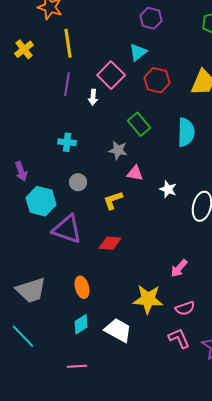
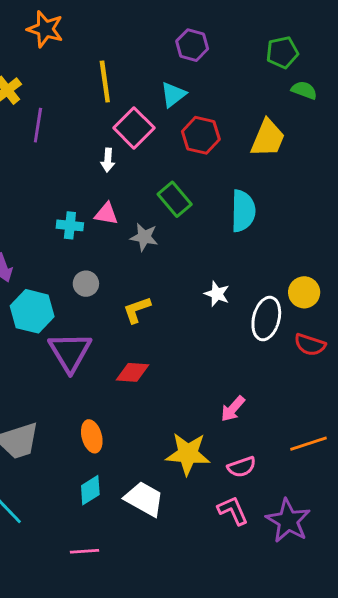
yellow line: (68, 43) -> (105, 81), moved
purple line: (67, 84) -> (38, 125), moved
pink triangle: (135, 173) -> (106, 214), moved
purple triangle: (67, 229) -> (70, 352), turned 40

